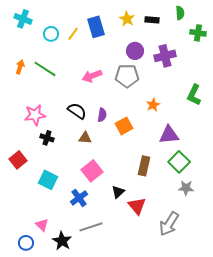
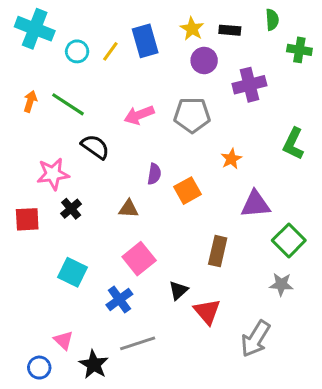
cyan cross: (23, 19) -> (35, 29), size x1.4
purple circle: (135, 51) -> (204, 60), moved
black semicircle: (77, 111) -> (95, 147), moved
black cross: (47, 138) -> (71, 209), turned 32
red square: (18, 160) -> (27, 219), moved, turned 36
green square: (179, 162) -> (289, 240), moved

